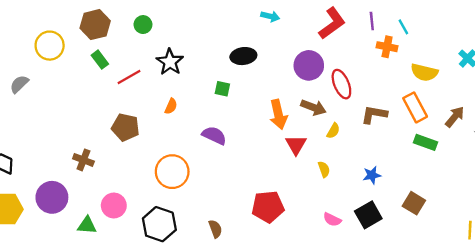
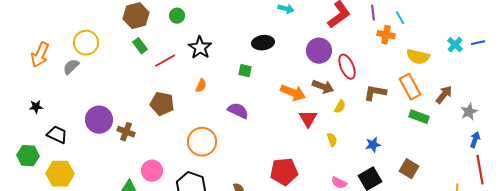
yellow circle: (50, 46) -> (86, 43), moved
orange arrow: (278, 114) -> (293, 93), turned -55
purple circle: (52, 197) -> (99, 120), moved

